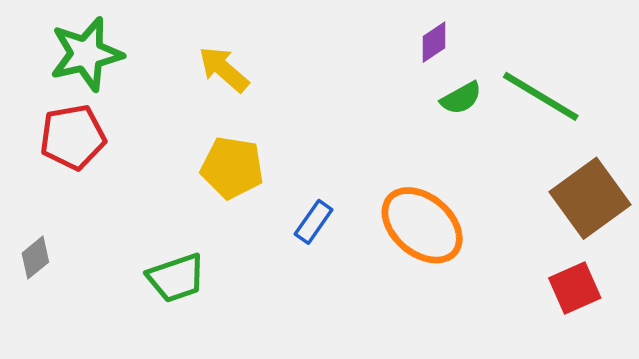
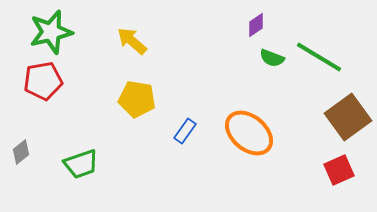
green semicircle: (461, 98) -> (272, 58), turned 50
green trapezoid: (176, 278) -> (81, 164), moved

